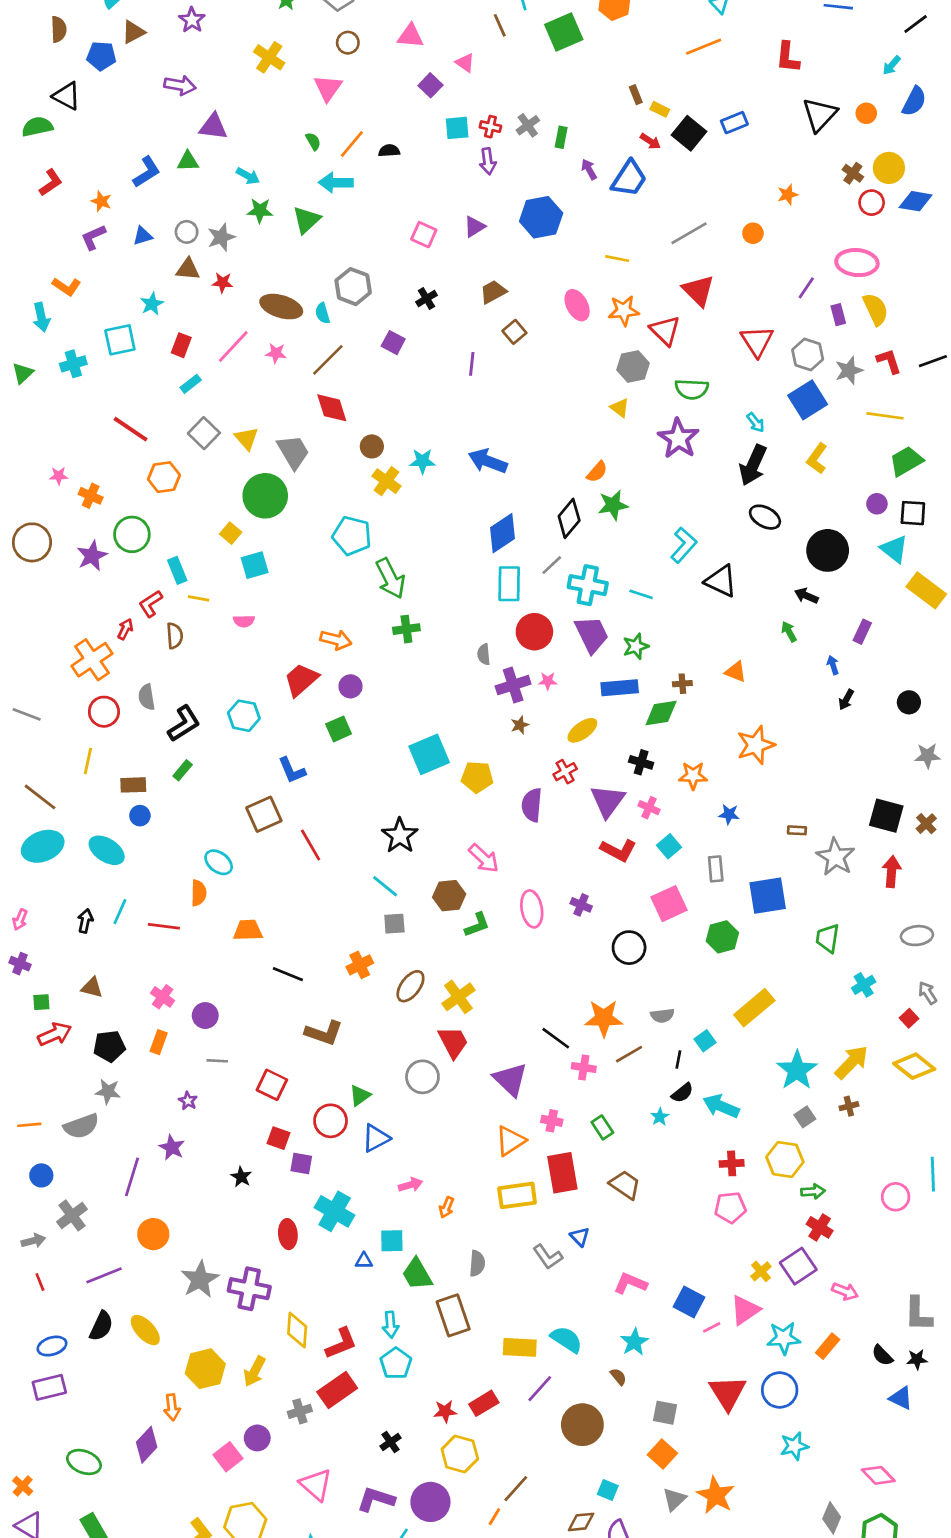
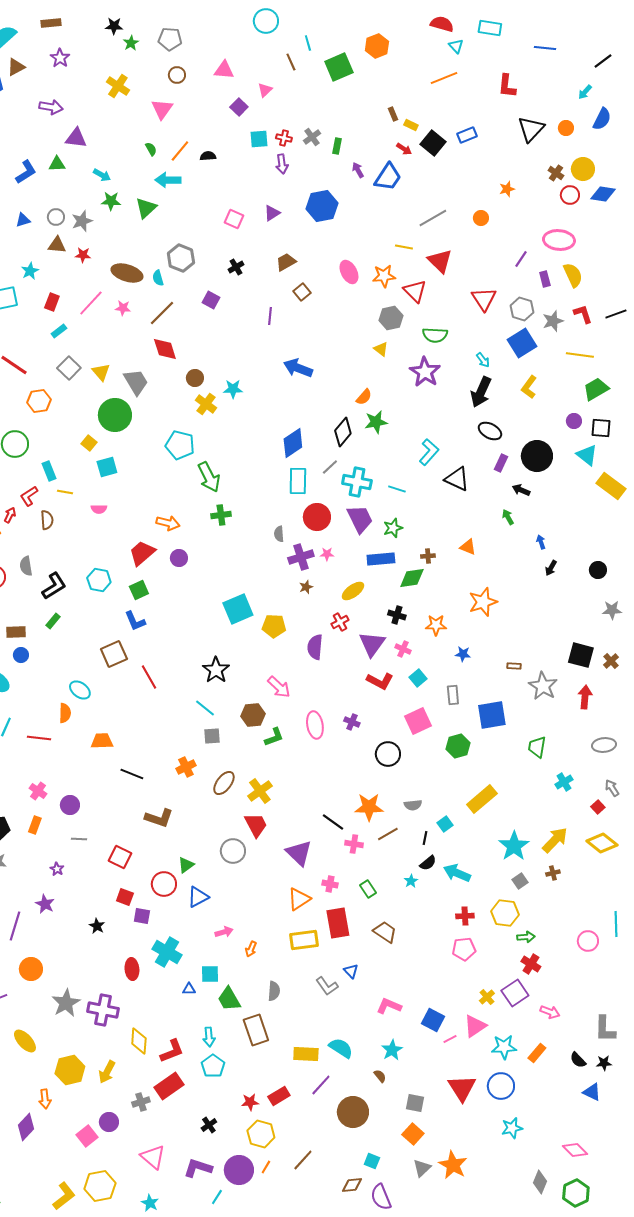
pink triangle: (465, 63) -> (265, 90), turned 42
yellow line: (617, 259) -> (404, 247), moved
blue arrow: (488, 461) -> (298, 368), moved
purple rectangle: (862, 632) -> (501, 463), moved
green square: (339, 729) -> (139, 590), moved
orange line: (494, 1517) -> (266, 1167), moved

